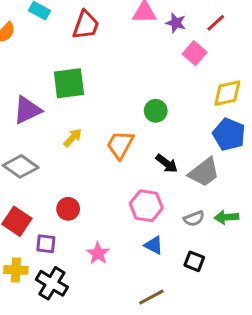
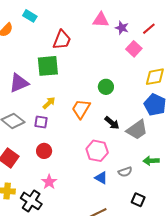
red trapezoid: (86, 25) -> (62, 40), moved
gray semicircle: (194, 219) -> (125, 172), moved
purple square: (46, 244) -> (41, 122), moved
pink star: (98, 253) -> (49, 182), moved
black square: (194, 261) -> (138, 200), moved

